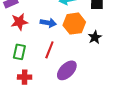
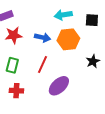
black star: (95, 37) -> (93, 61), moved

